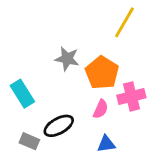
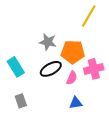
orange pentagon: (102, 73) -> (73, 52), turned -30
black ellipse: (59, 126) -> (51, 69), moved
gray rectangle: (29, 141) -> (21, 101), turned 48

